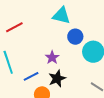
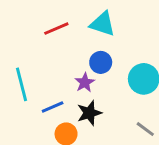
red line: (14, 27) -> (56, 29), moved
blue circle: (75, 37) -> (101, 62), moved

